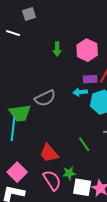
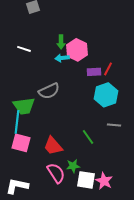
white line: (13, 33) -> (24, 49), moved
pink hexagon: (87, 50) -> (77, 50), moved
cyan arrow: (80, 92) -> (62, 58), moved
pink square: (17, 172) -> (21, 143), moved, turned -30

